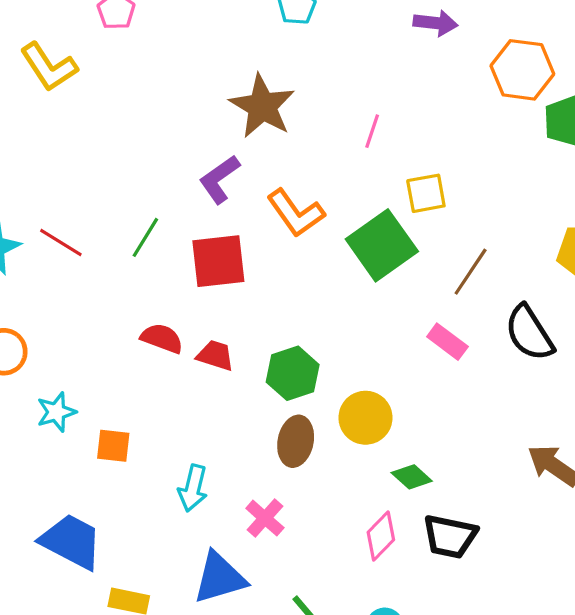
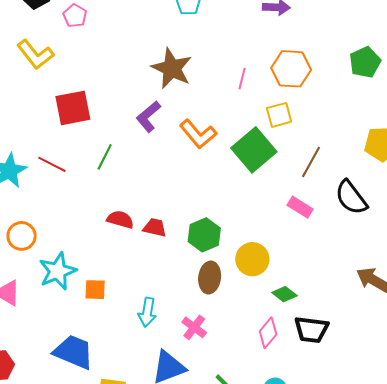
orange hexagon: (522, 70) -> (291, 69), moved
red square: (218, 261) -> (73, 108), moved
cyan star: (56, 412) -> (58, 271), size x1.5

